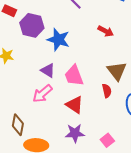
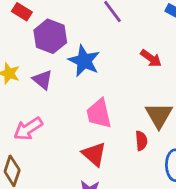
purple triangle: (48, 70) -> (43, 80), moved
pink arrow: (42, 94) -> (28, 129), moved

